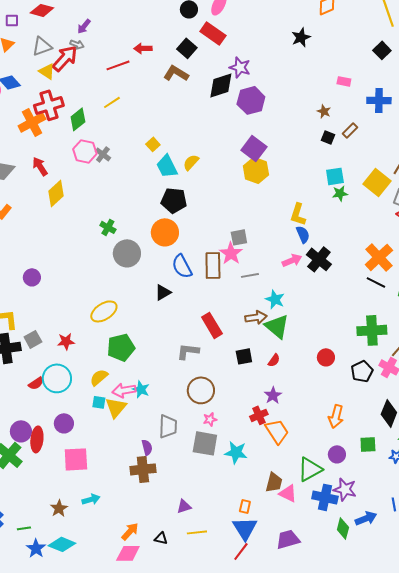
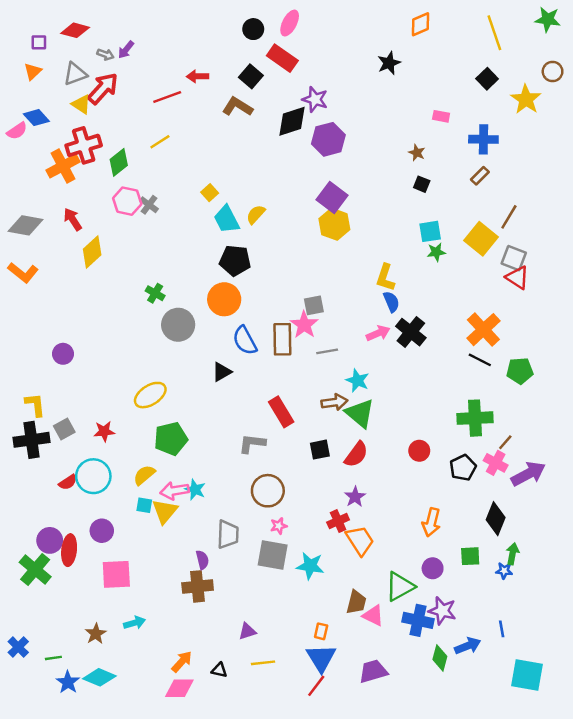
gray arrow: (77, 44) -> (105, 55), moved
brown rectangle: (350, 130) -> (480, 176), moved
red semicircle: (274, 360) -> (356, 454), size x1.6

